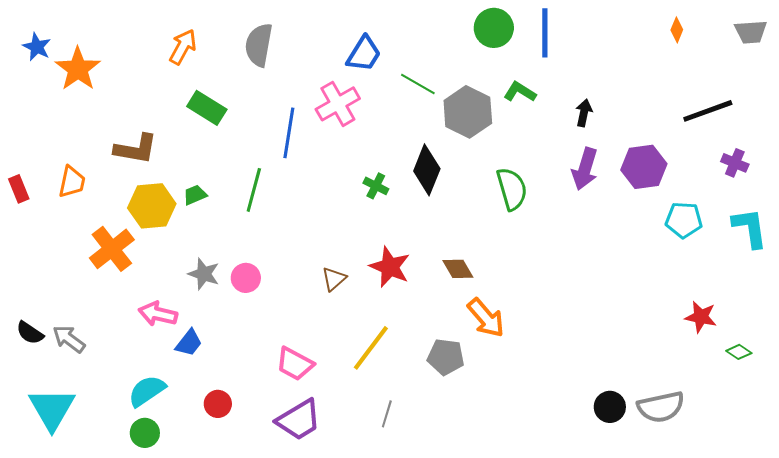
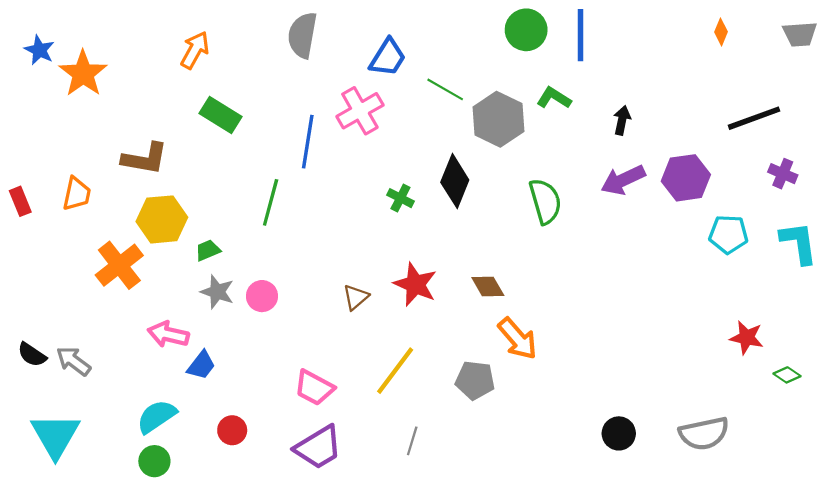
gray semicircle: (259, 45) -> (302, 35), moved
purple arrow: (585, 169) -> (623, 180), turned 48
green trapezoid: (195, 195) -> (208, 250), moved
black circle: (610, 407) -> (619, 433), moved

